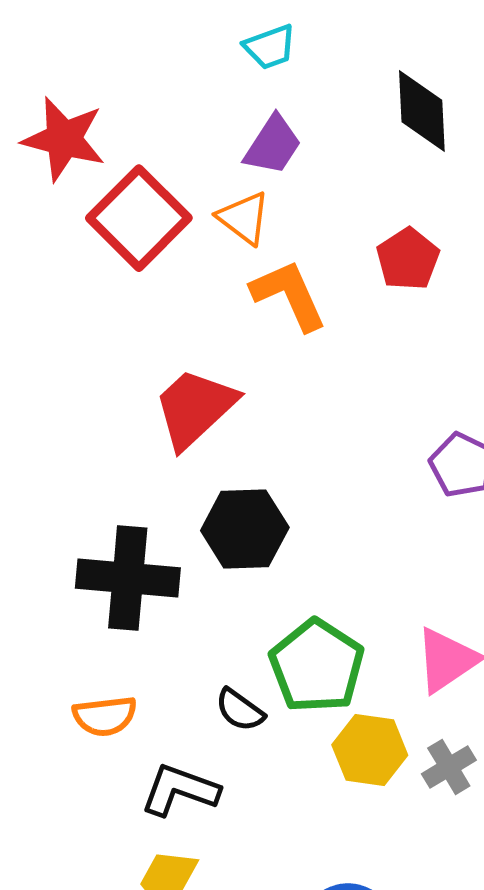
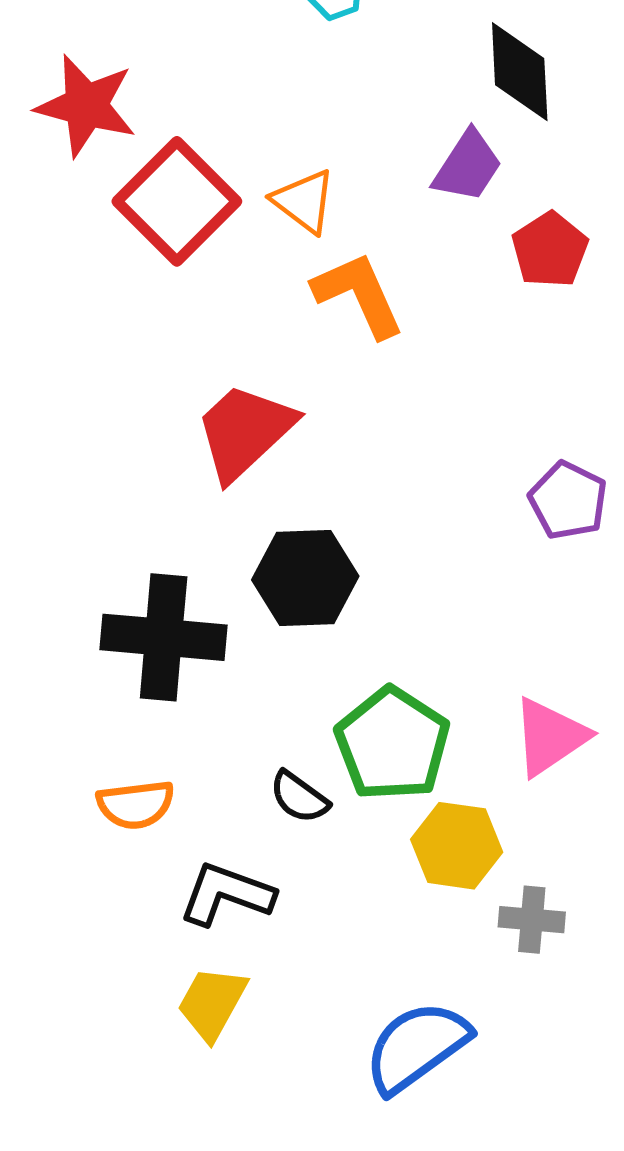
purple trapezoid: (273, 145) -> (468, 166), moved
red pentagon: (408, 259) -> (550, 250), moved
gray cross: (449, 767) -> (532, 920), moved, turned 36

